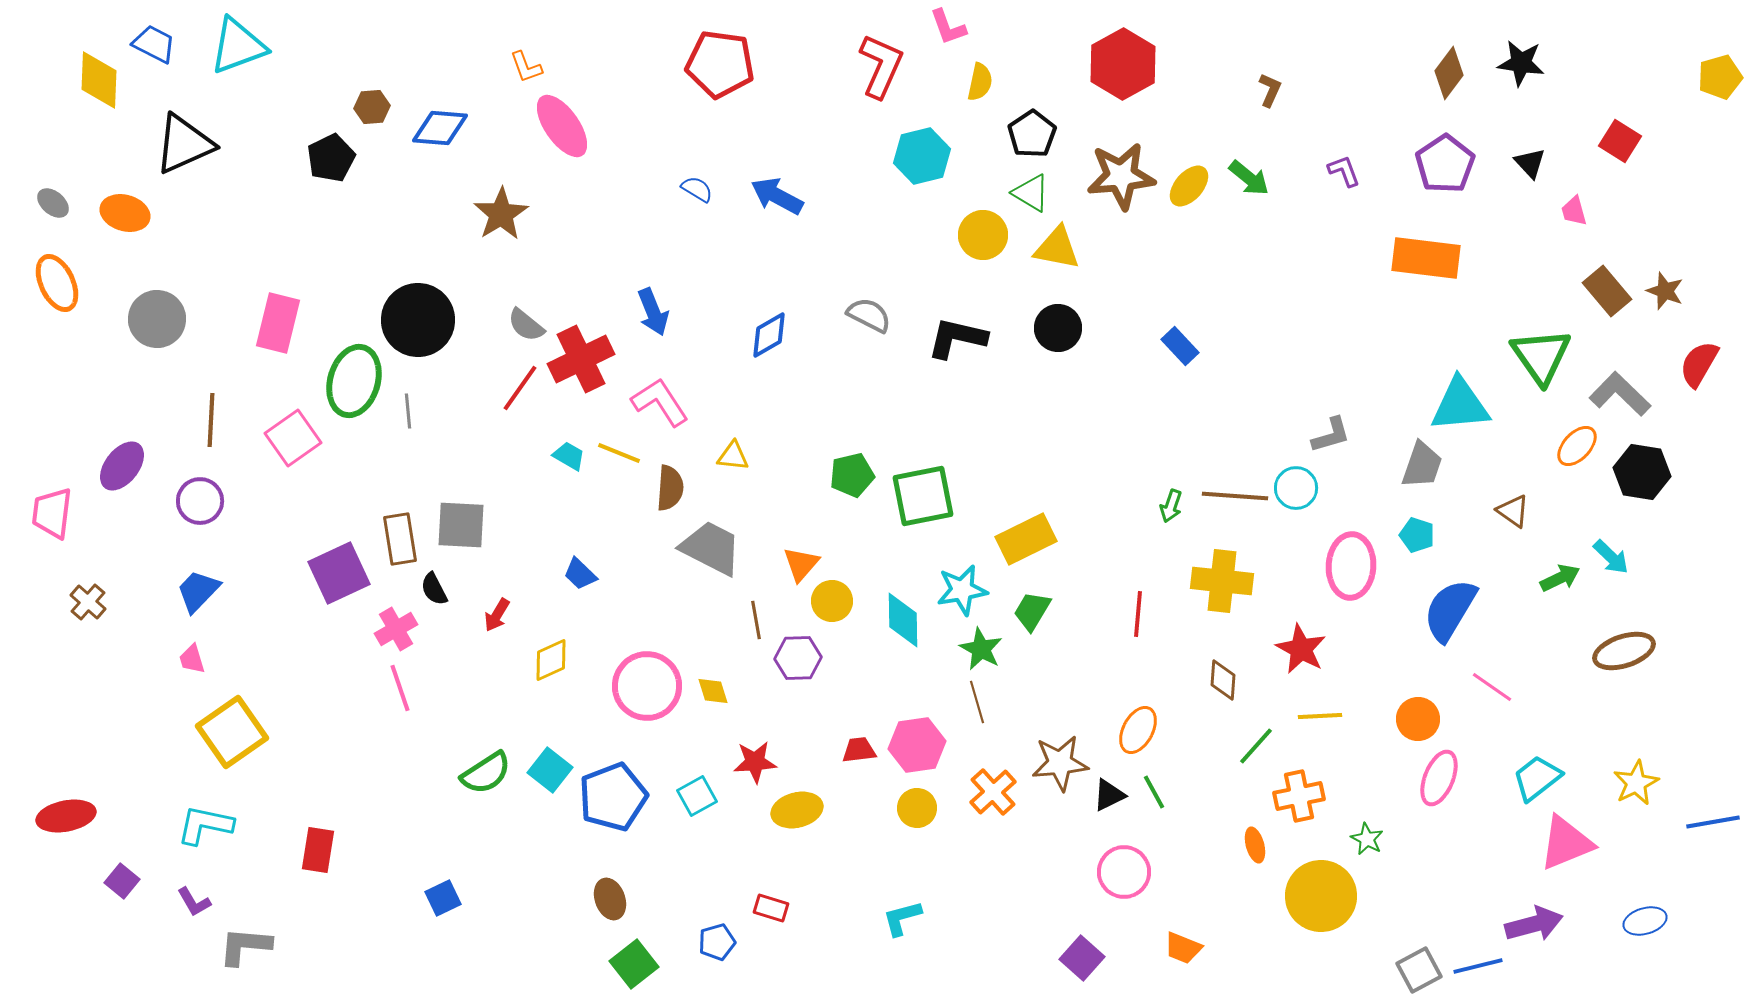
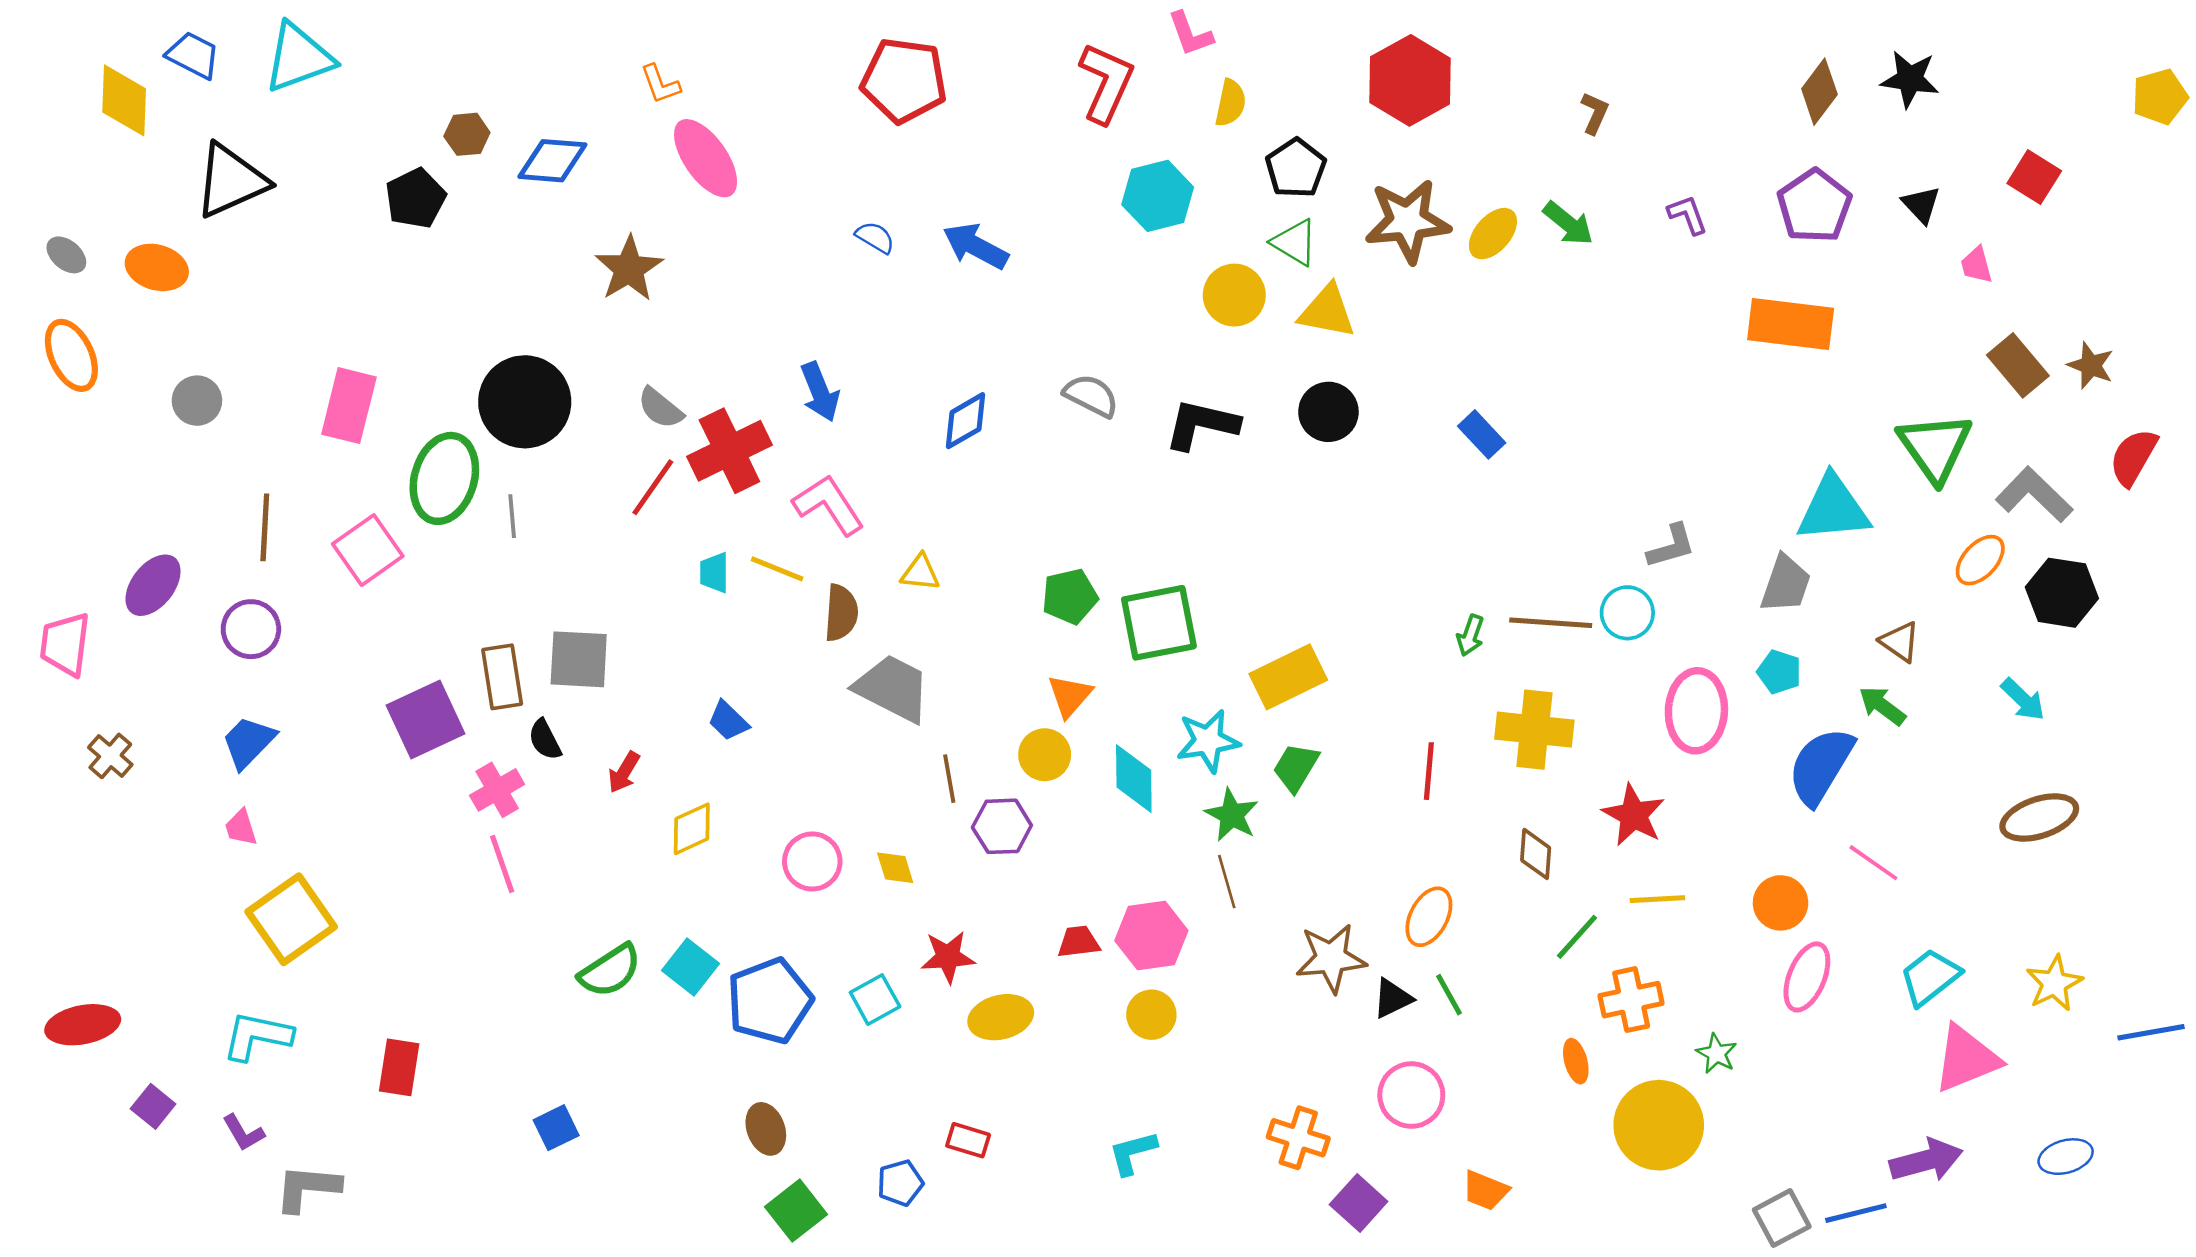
gray circle: (157, 319) -> (197, 401), size x0.7
cyan trapezoid: (569, 456) -> (714, 573), turned -120
orange triangle: (801, 564) -> (1070, 696), moved
green arrow: (1560, 578) -> (1882, 706), moved, turned -117
pink circle: (647, 686) -> (812, 861), size x0.7
orange cross: (993, 792) -> (1298, 1138), moved, turned -30

